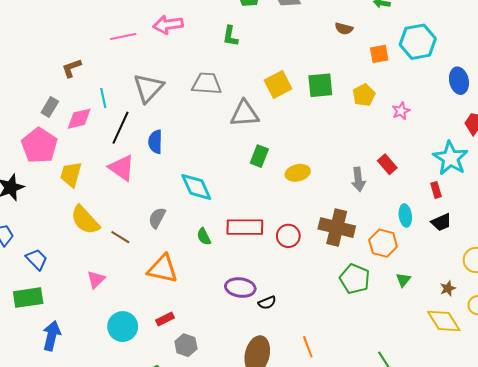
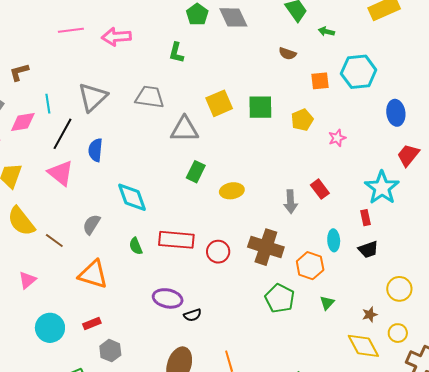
pink line: (123, 37) -> (71, 30), moved

